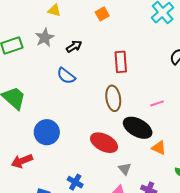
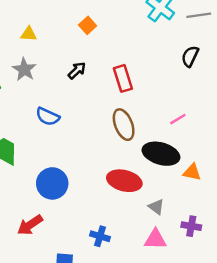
black arrow: (74, 46) -> (77, 70), moved
blue semicircle: (66, 76) -> (48, 117), moved

